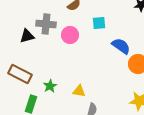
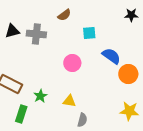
pink circle: (70, 35) -> (72, 63), moved
black triangle: (27, 36) -> (12, 31), moved

